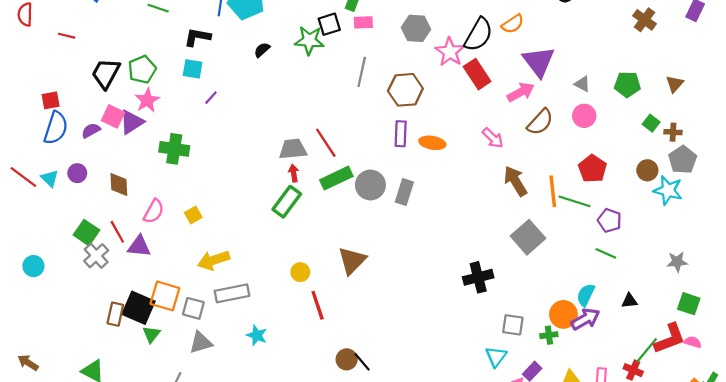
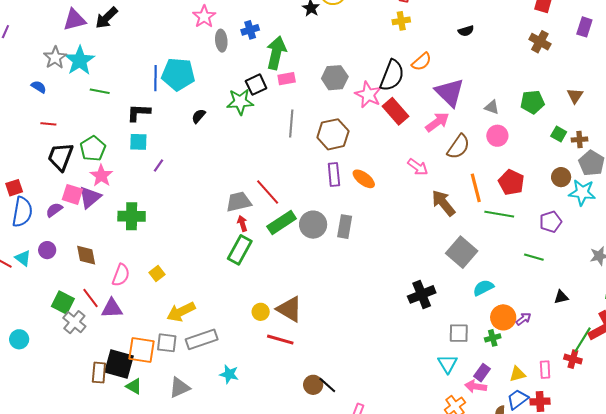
red line: (67, 36) -> (48, 124), moved
orange ellipse: (432, 143) -> (364, 179), turned 35
orange line: (553, 191) -> (476, 188), moved
purple pentagon: (609, 220) -> (551, 222), moved, turned -30
brown triangle: (352, 261) -> (289, 309), moved, turned -36
cyan semicircle: (586, 295) -> (483, 288), moved, turned 45
red line: (318, 305) -> (280, 340), turned -48
gray square: (193, 308) -> (167, 343), moved
purple arrow: (585, 319) -> (524, 319), size x0.6
green triangle: (151, 334) -> (134, 386), turned -30

